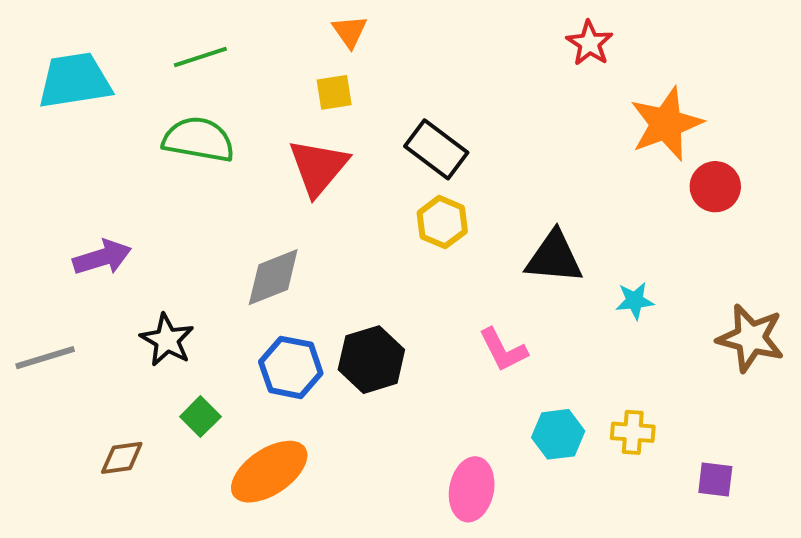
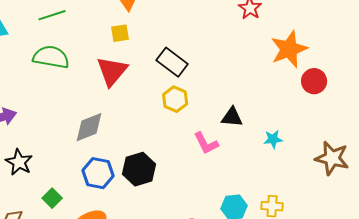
black triangle: (554, 257) -> (232, 117), size x0.7
black star: (167, 340) -> (19, 162), moved
pink L-shape: (503, 350) -> (206, 143), moved

